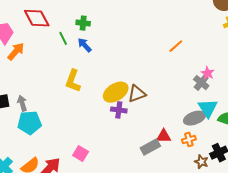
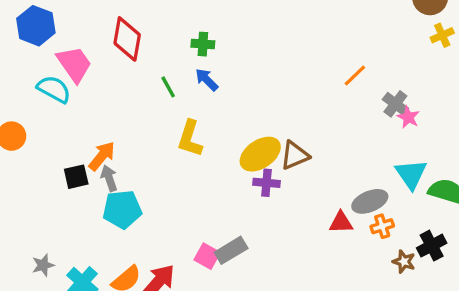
red diamond: (37, 18) -> (127, 39), turned 40
green line: (63, 38) -> (168, 87), moved
orange arrow: (16, 51) -> (102, 156), moved
gray cross: (201, 83) -> (395, 104), moved
gray ellipse: (195, 118) -> (370, 201), moved
gray rectangle: (150, 147) -> (231, 250), moved

